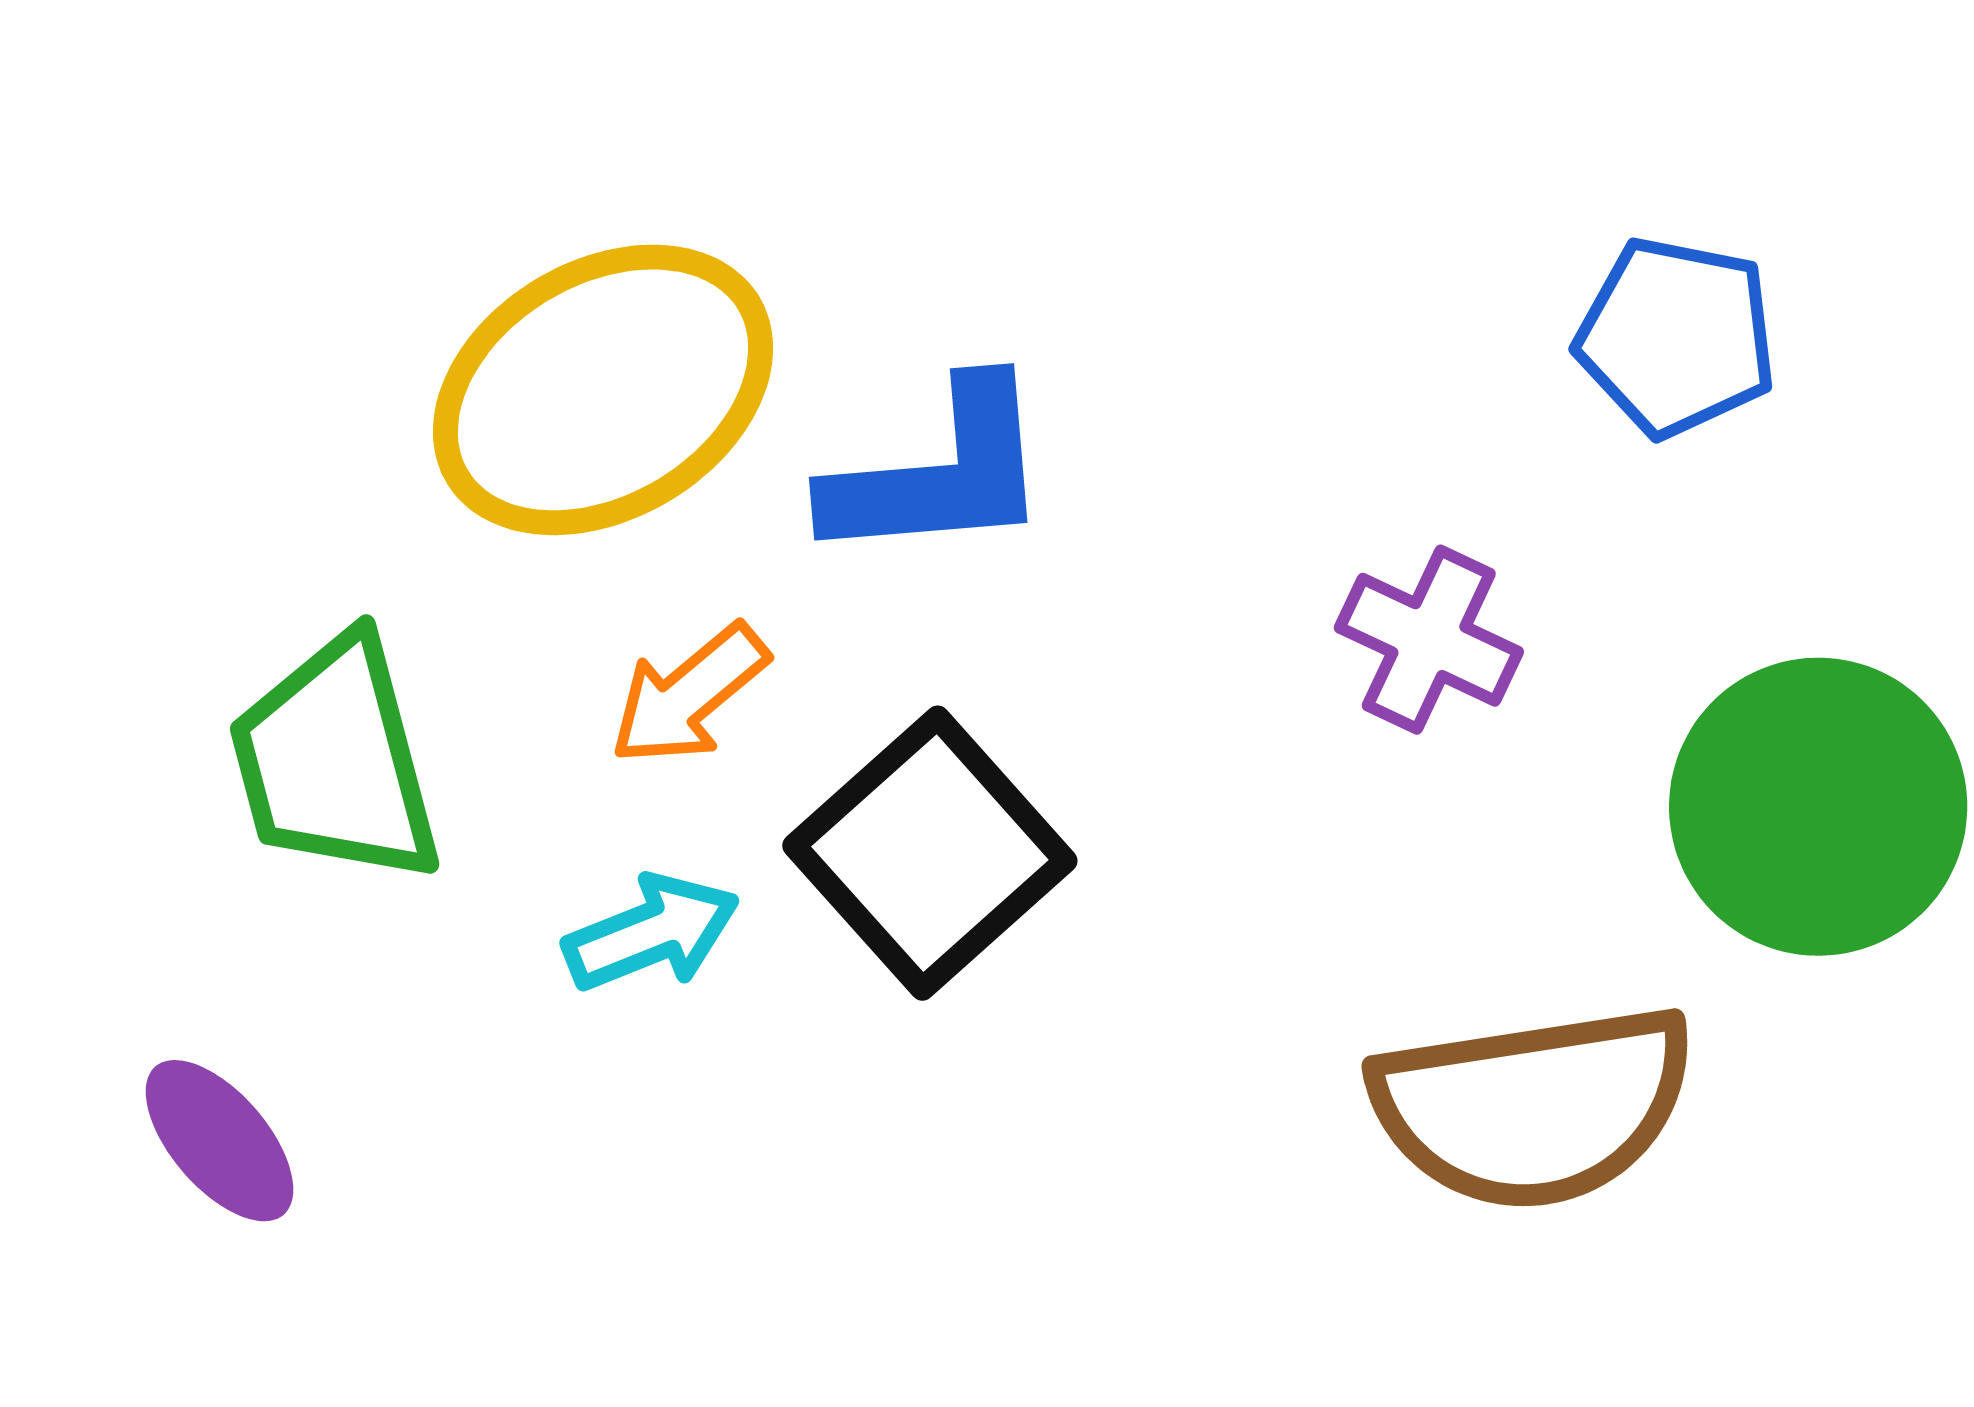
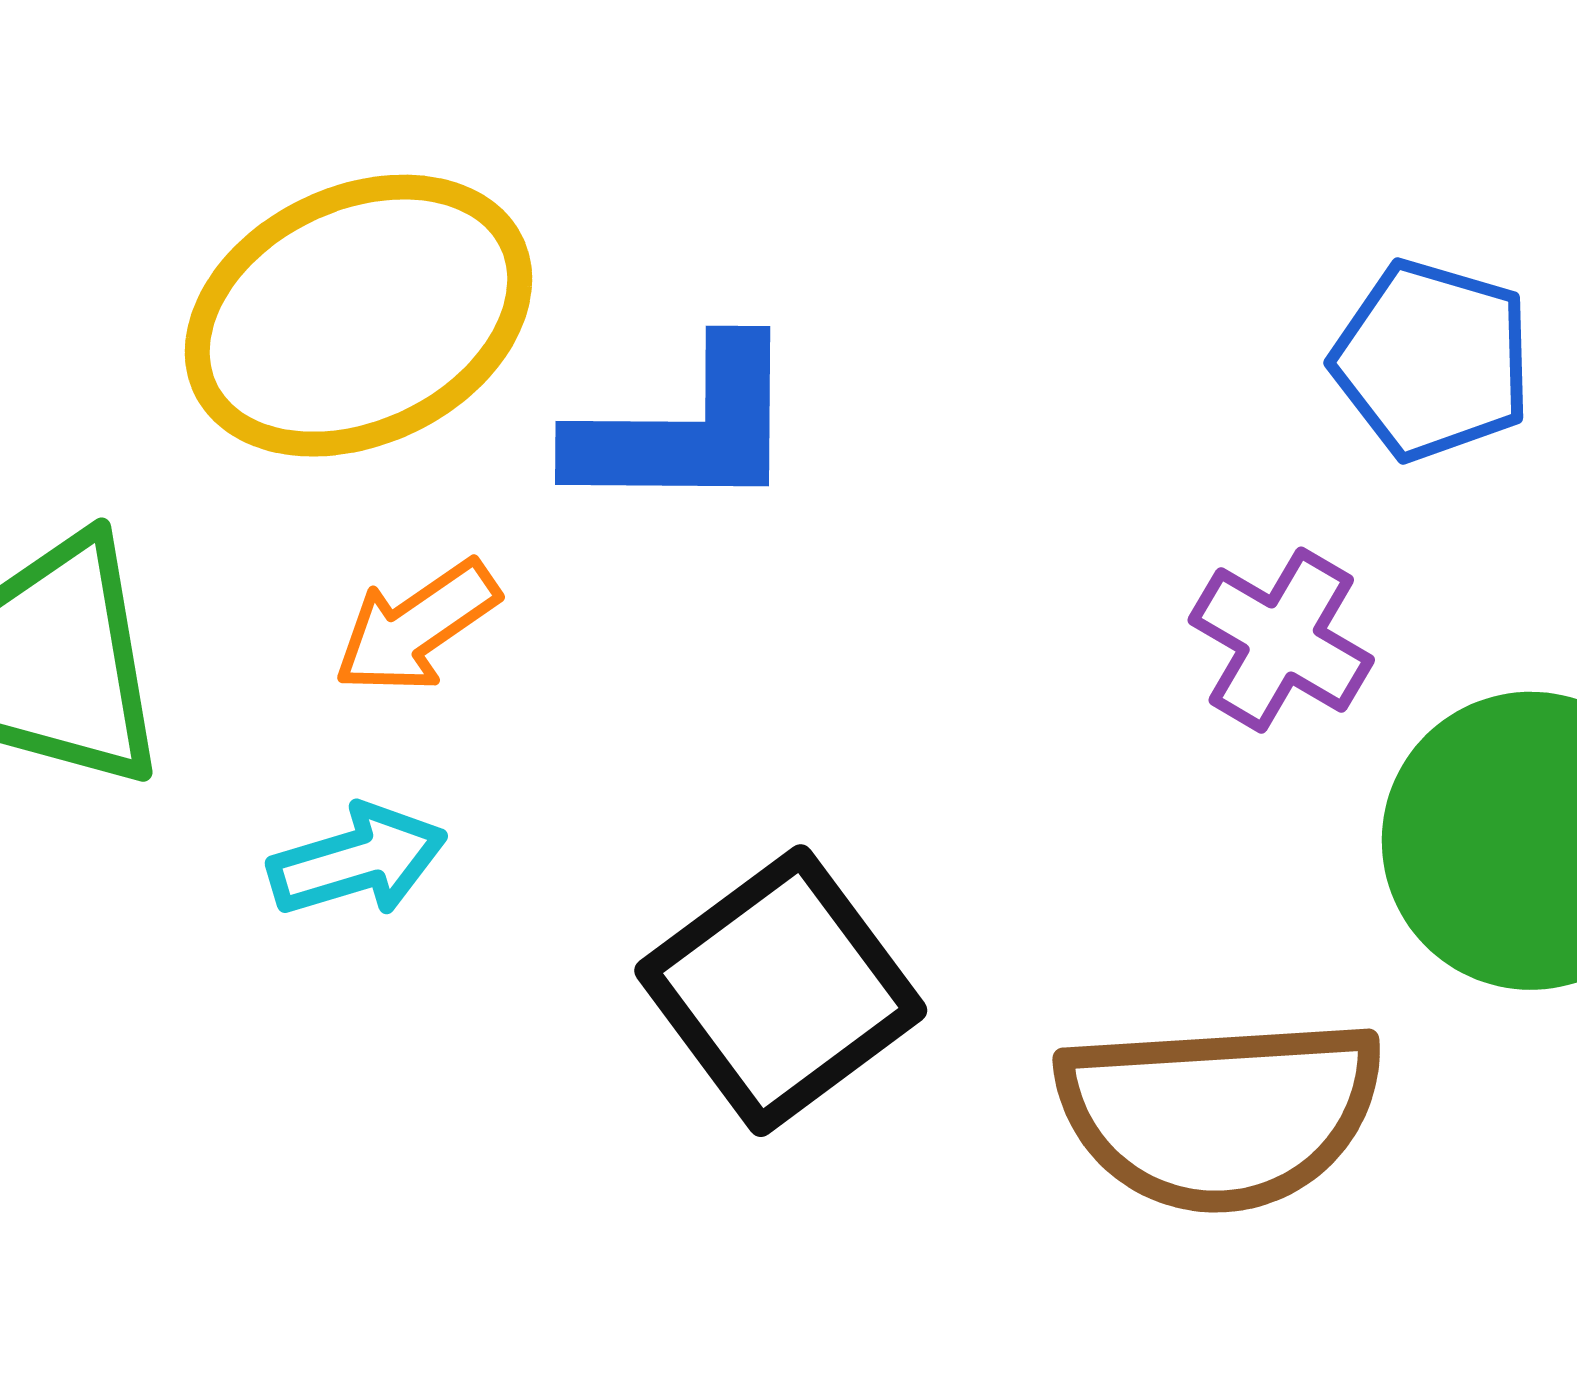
purple cross: (1429, 640) -> (1281, 640), moved
black square: (930, 853) -> (781, 991), moved

